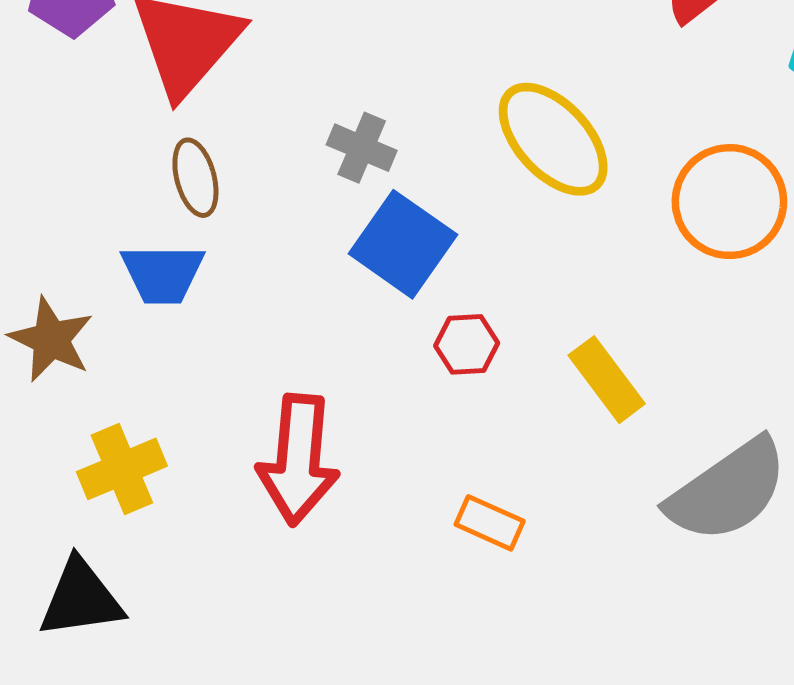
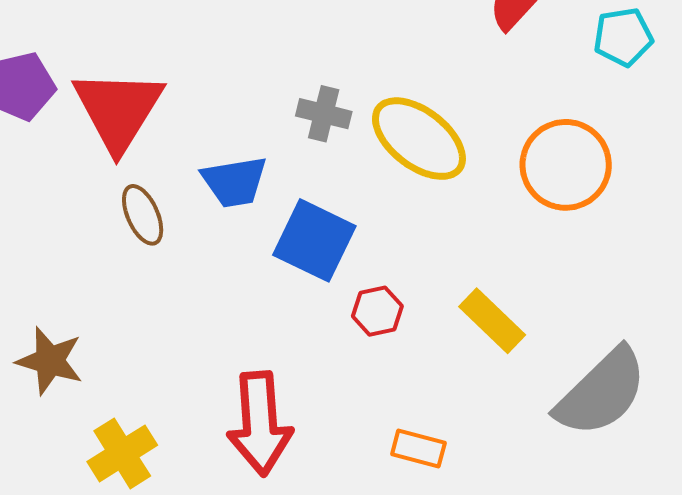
gray cross: (362, 148) -> (324, 114), moved
blue trapezoid: (163, 274) -> (235, 182), moved

